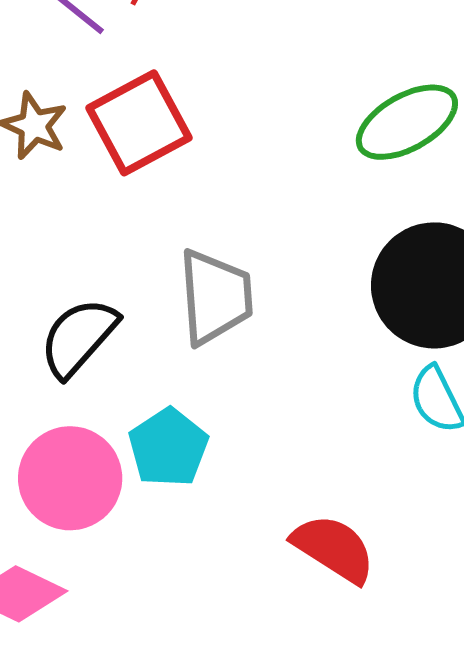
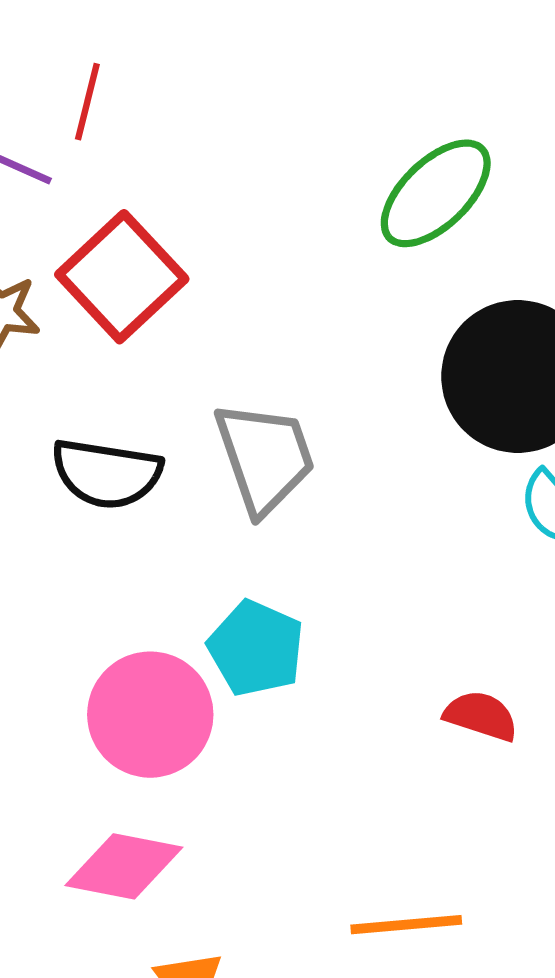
black semicircle: (79, 337) -> (107, 473), moved, turned -108
red semicircle: (334, 549) -> (481, 716), size x0.7

